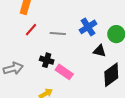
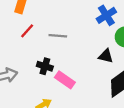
blue cross: (88, 27) -> (106, 15), moved

